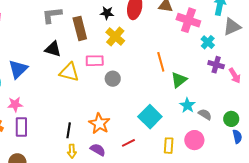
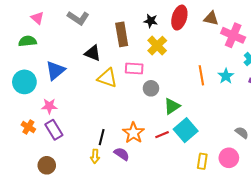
gray L-shape: (52, 15) -> (78, 18), moved, turned -145
green triangle: (179, 80) -> (172, 106), moved
cyan star: (187, 105) -> (226, 76), moved
purple rectangle: (21, 127) -> (54, 130), turned -36
red line: (128, 143) -> (162, 135), moved
purple semicircle: (98, 150) -> (122, 154), moved
yellow arrow: (72, 151) -> (95, 156), moved

